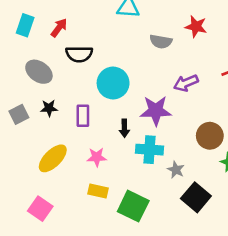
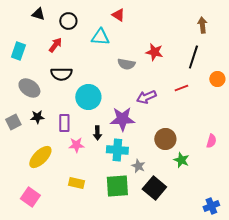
red arrow: (59, 28) -> (55, 45), moved
pink star: (97, 157) -> (76, 145), moved
green square: (133, 206) -> (117, 186), moved, turned -30

